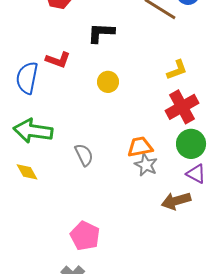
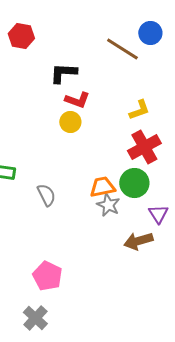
red L-shape: (58, 60) -> (77, 100), moved
green circle: (191, 144) -> (134, 183), moved
purple triangle: (196, 174) -> (158, 214), turned 30

